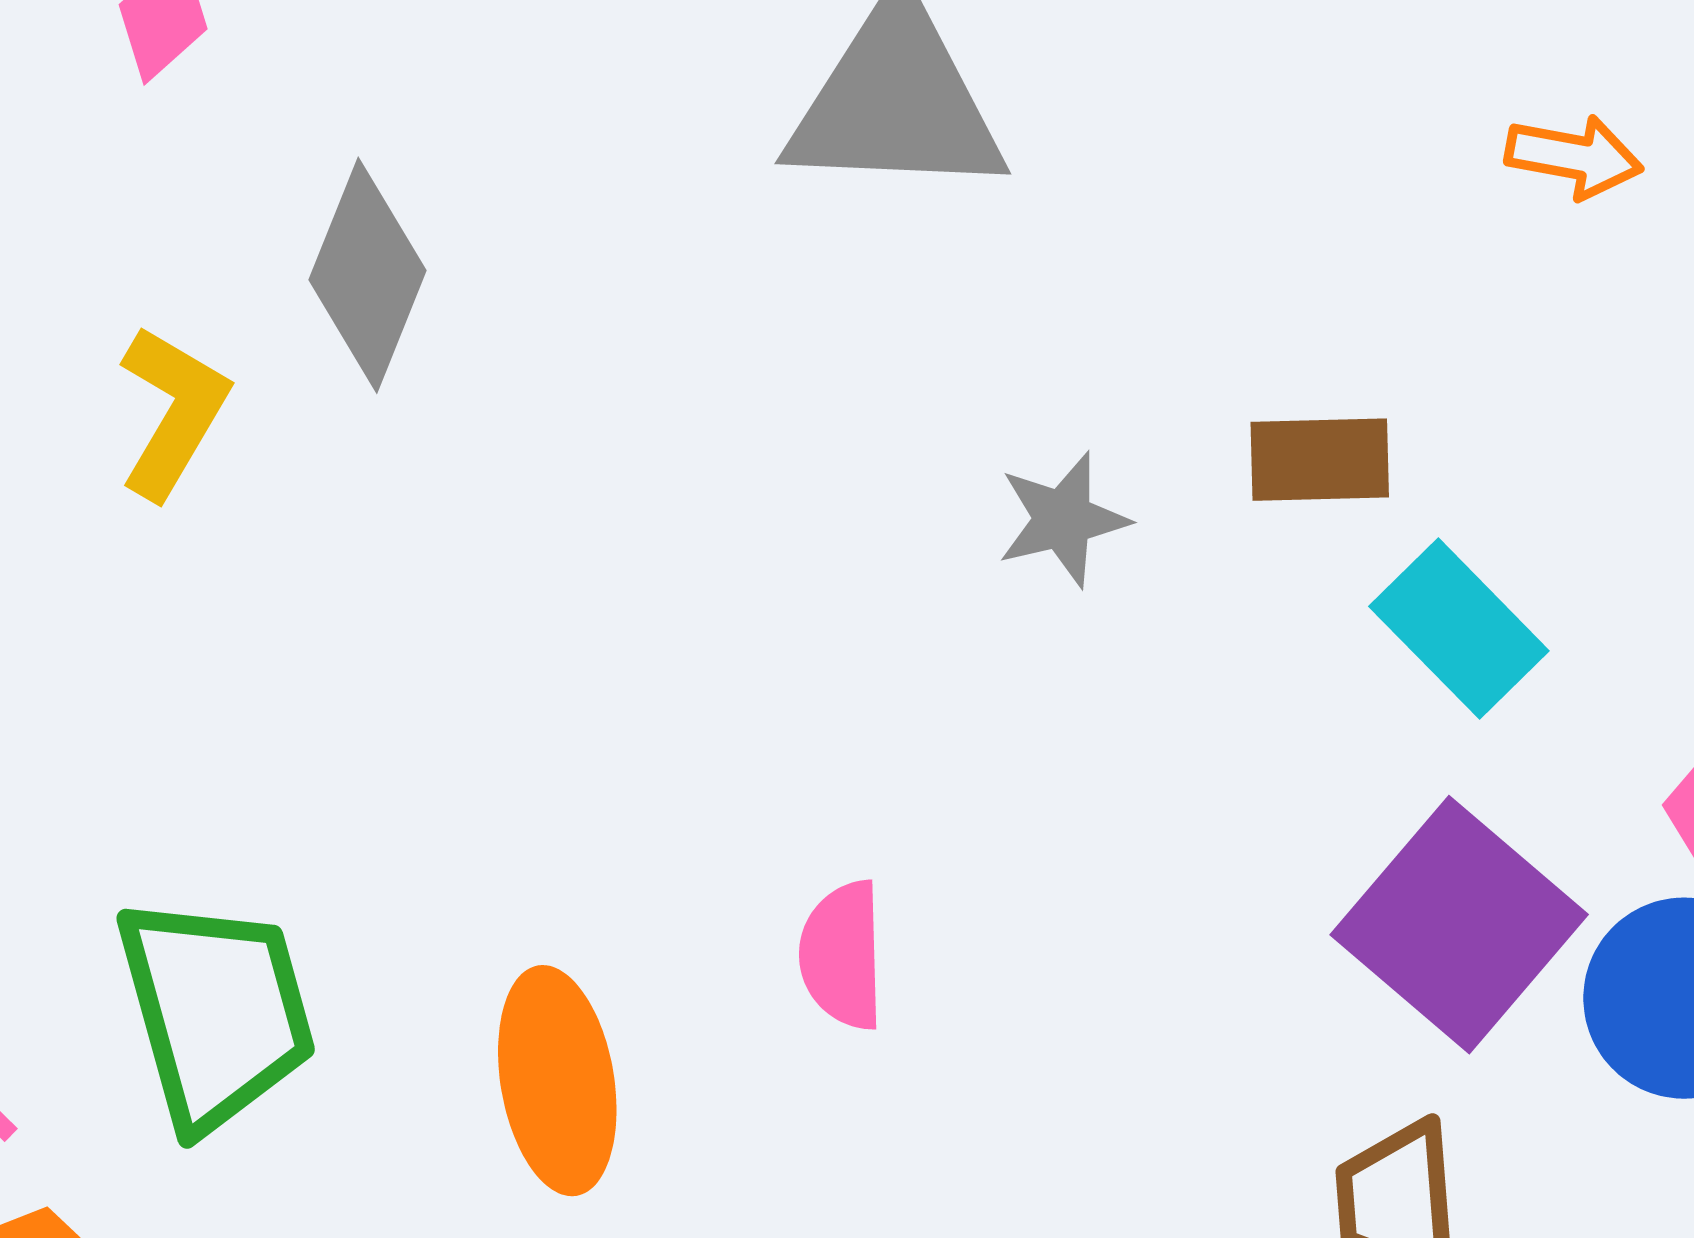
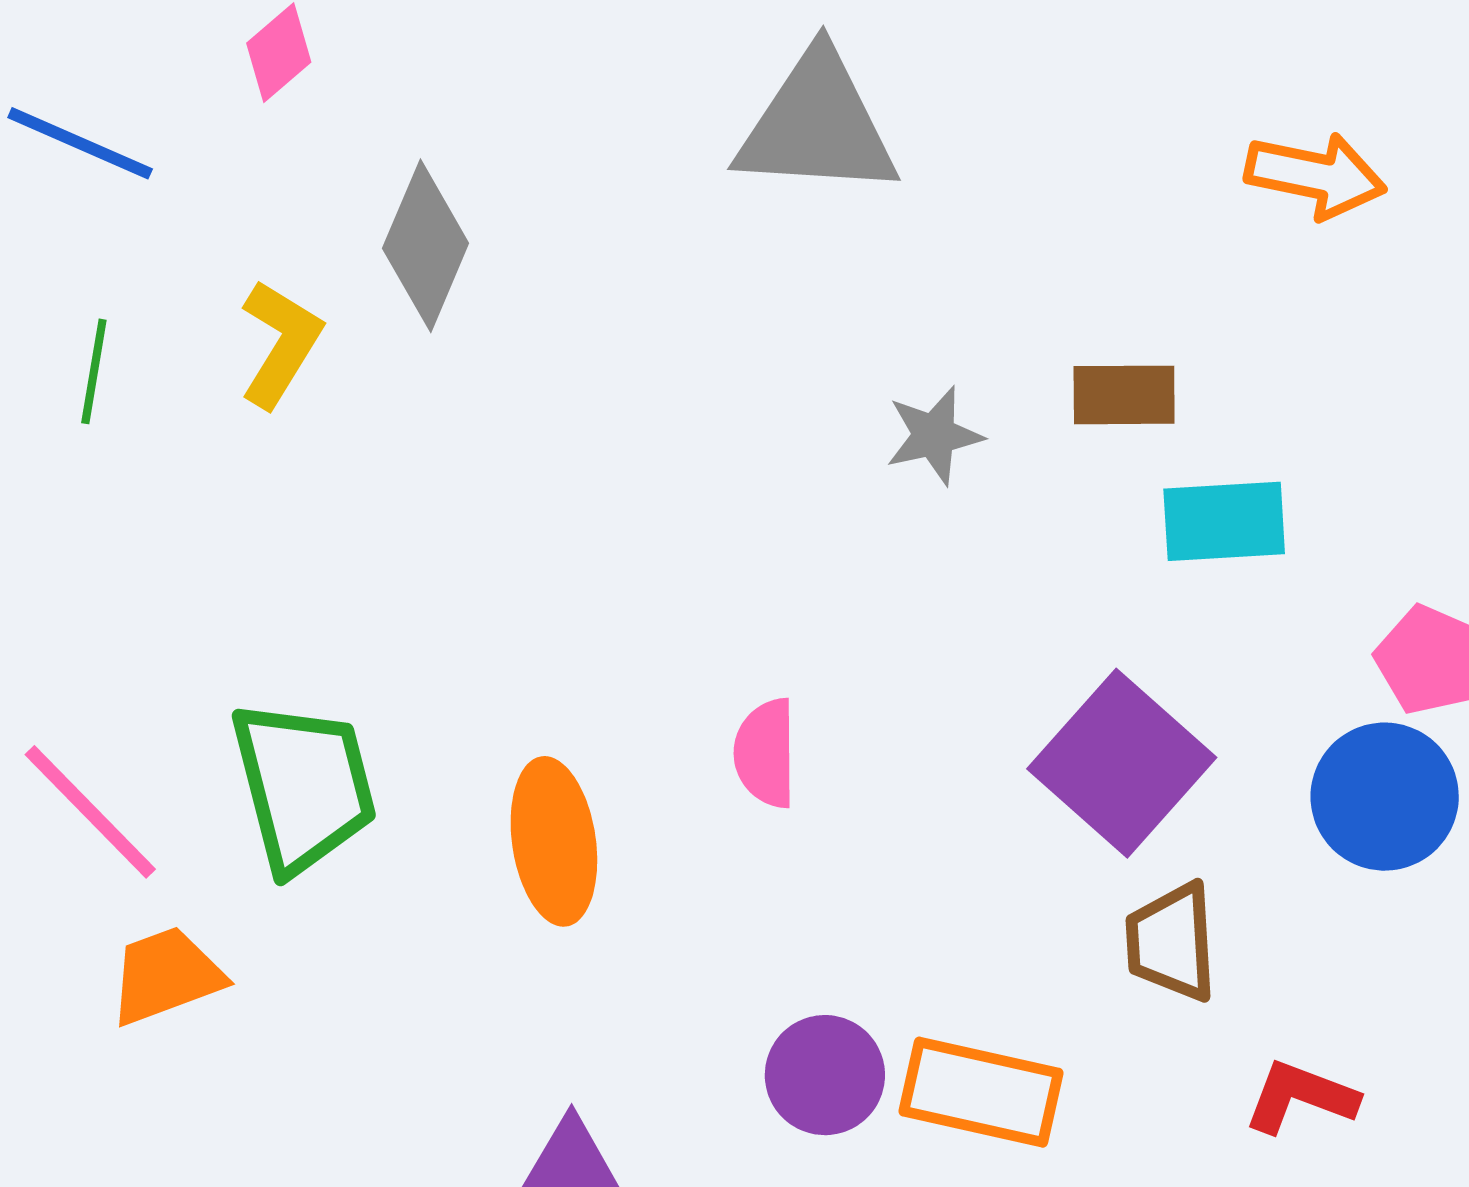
orange arrow: (1574, 157) -> (1316, 176), size x1.4
cyan rectangle: (1459, 629) -> (1224, 521), turned -50
purple square: (1459, 925) -> (1122, 763), moved

